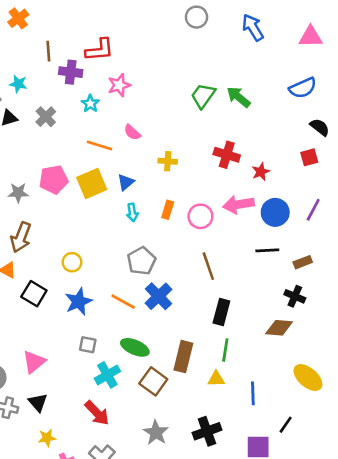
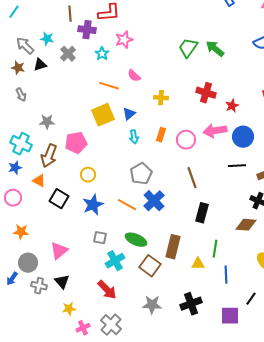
gray cross: (46, 117) -> (68, 54), moved
pink pentagon: (54, 180) -> (76, 143), moved
green line: (225, 350) -> (215, 249), moved
gray star: (156, 433) -> (152, 305), turned -30

